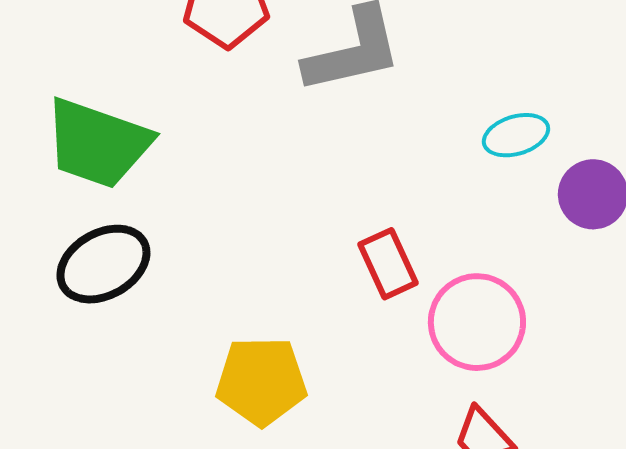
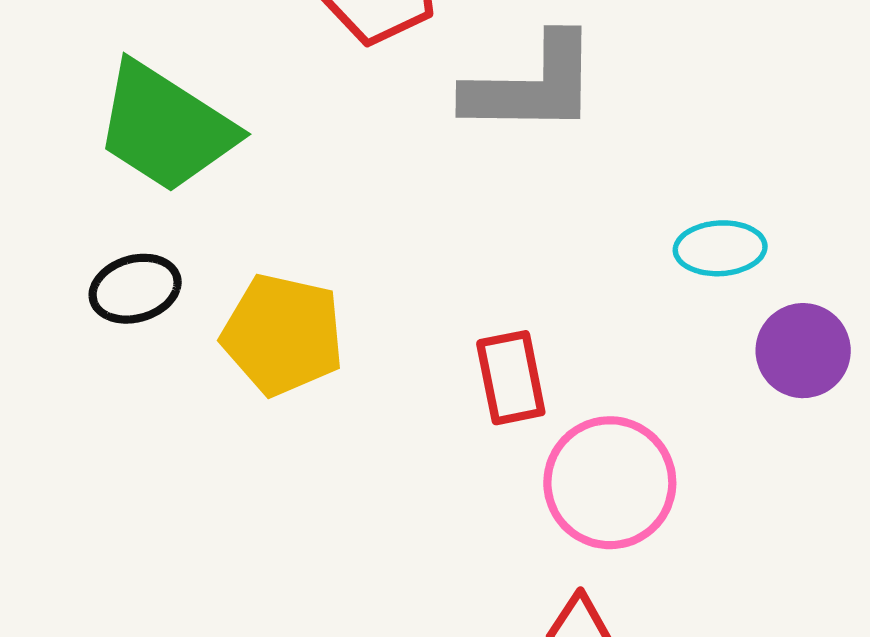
black ellipse: (103, 264) -> (135, 289), size x0.7
yellow pentagon: (261, 381) -> (283, 335), moved

